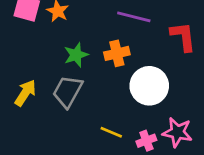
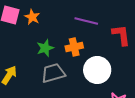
gray trapezoid: (68, 91) -> (53, 73), moved, turned 45

